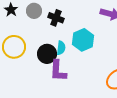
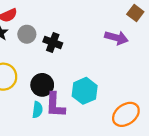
cyan hexagon: (83, 40) -> (85, 91), moved
cyan semicircle: (61, 48) -> (37, 110), moved

